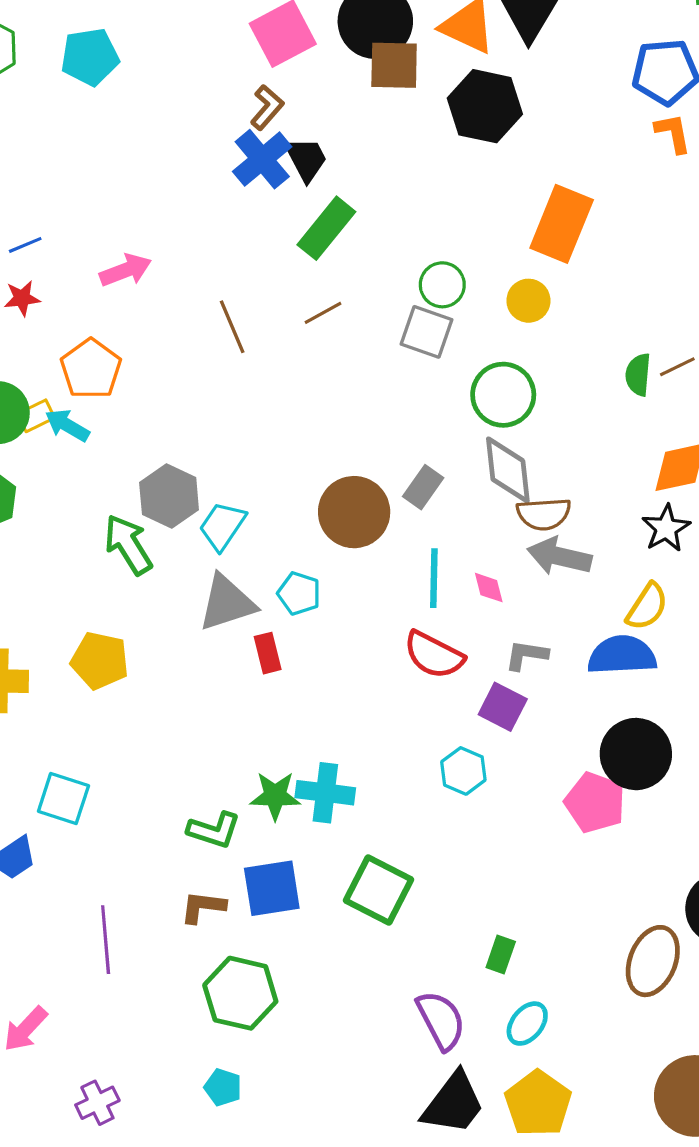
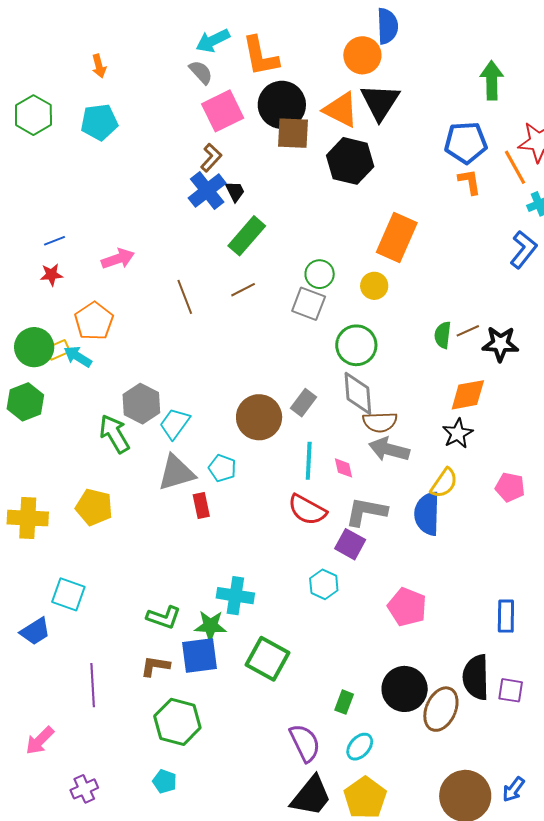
black trapezoid: (306, 159) -> (235, 191), size x0.7
gray L-shape: (526, 655) -> (366, 512), size x1.5
blue semicircle: (622, 655) -> (427, 514), turned -87
black circle: (636, 754) -> (405, 689), moved
green star: (275, 796) -> (210, 626), moved

